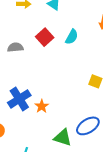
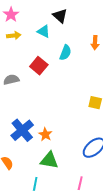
cyan semicircle: (72, 37) -> (65, 53), moved
green triangle: (63, 137) -> (49, 160), moved

